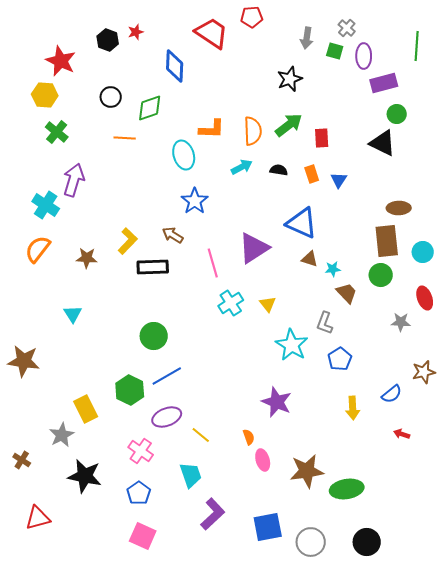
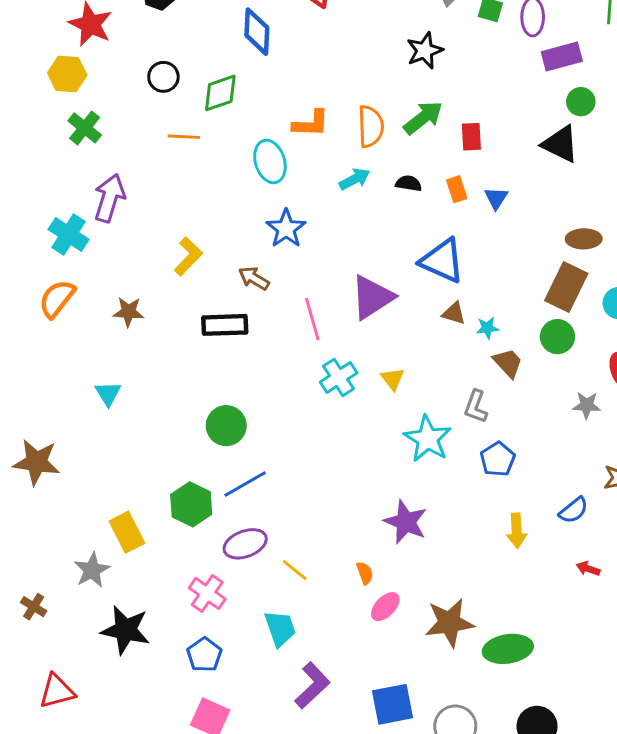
yellow L-shape: (128, 241) -> (188, 256), moved
brown rectangle: (387, 241) -> (566, 287), turned 32
pink ellipse: (263, 460) -> (385, 607), turned 60

